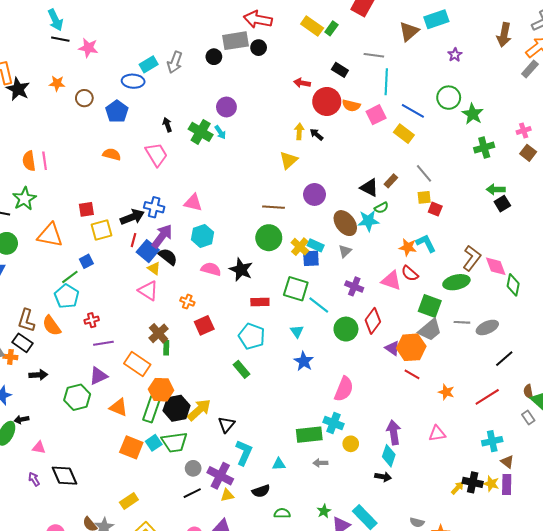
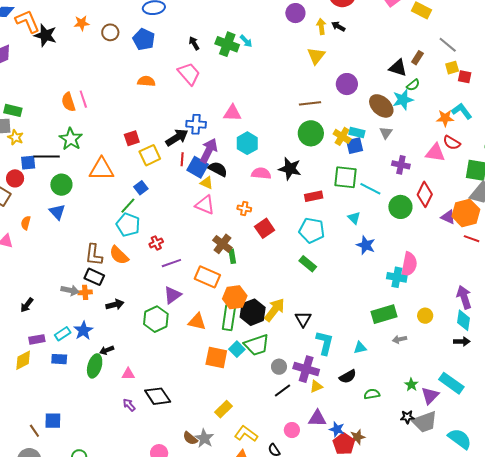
purple circle: (226, 107) -> (295, 13), moved
cyan cross: (334, 423) -> (397, 277), moved

